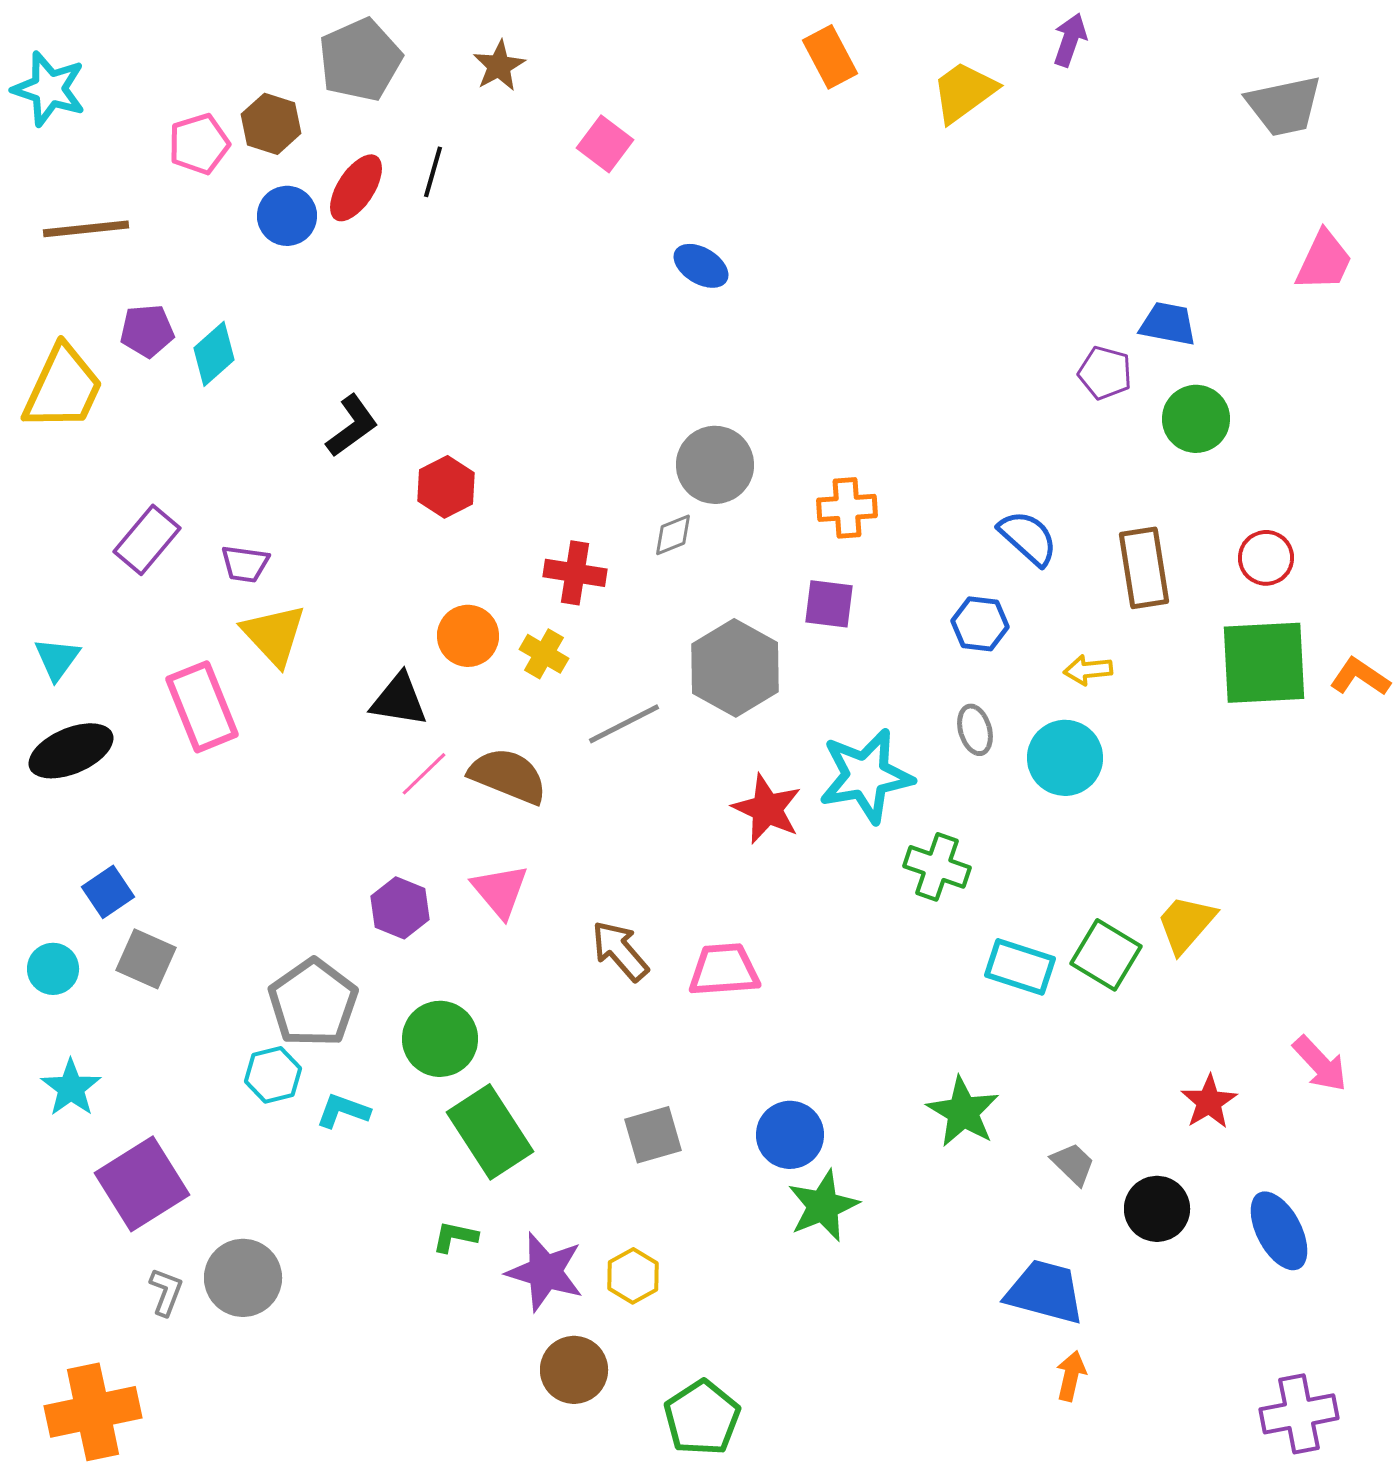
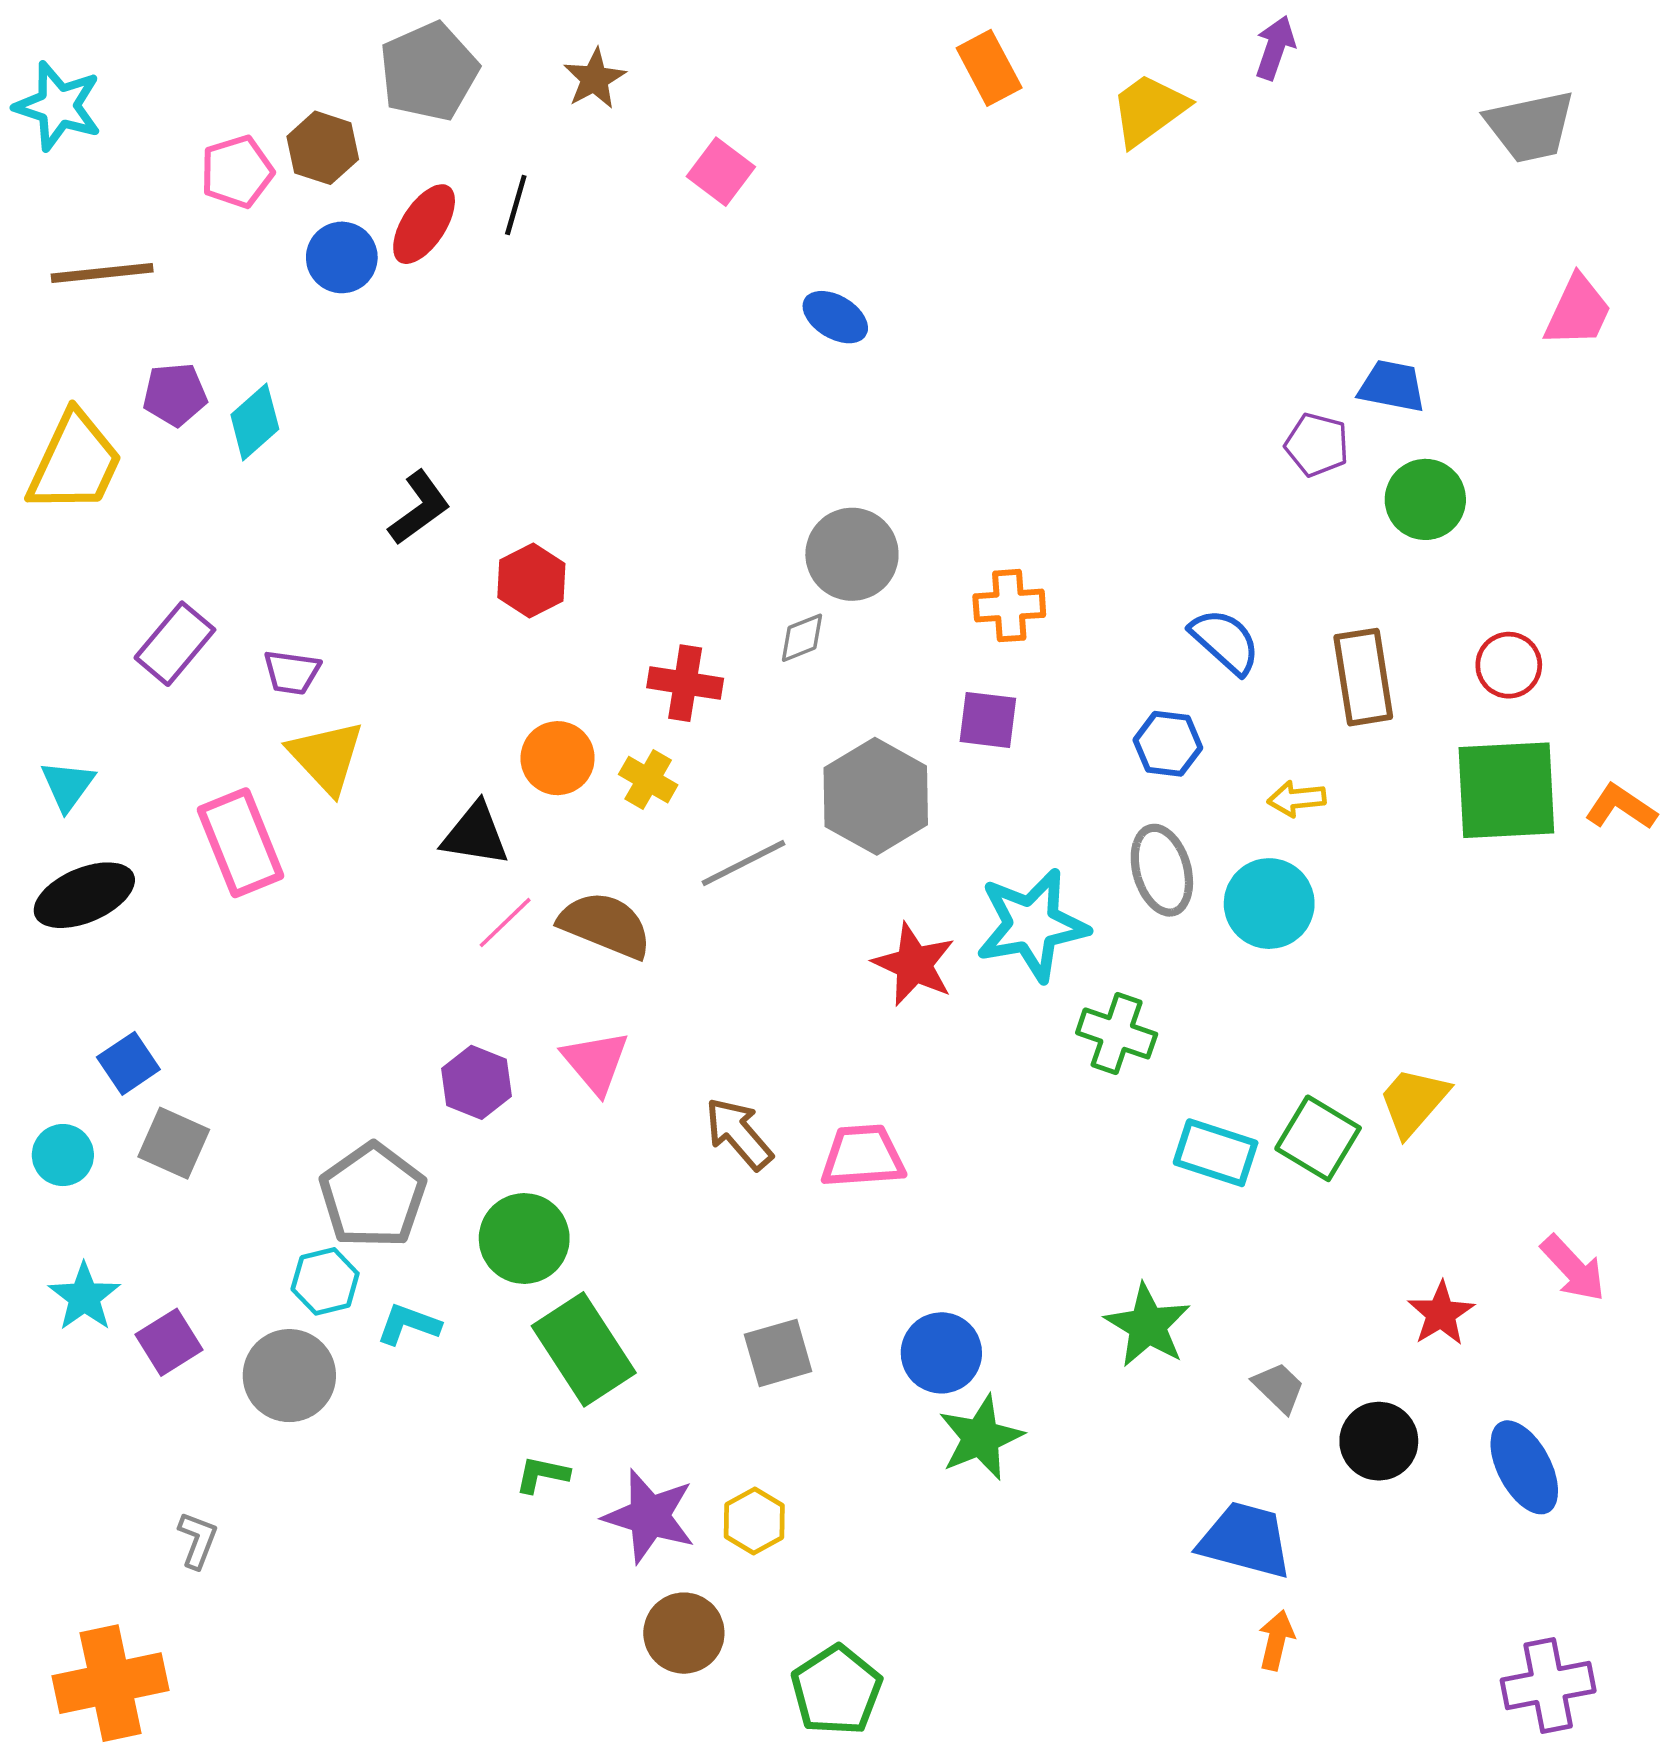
gray ellipse: (975, 730) -> (1162, 870), size x1.5
purple square: (142, 1184) -> (169, 1342), moved, size x0.6
gray circle: (243, 1278) -> (289, 1376), moved

